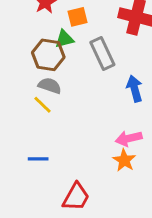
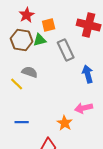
brown hexagon: (48, 55) -> (22, 40), moved
yellow line: (42, 105) -> (17, 84), moved
orange star: (124, 160) -> (65, 123), moved

